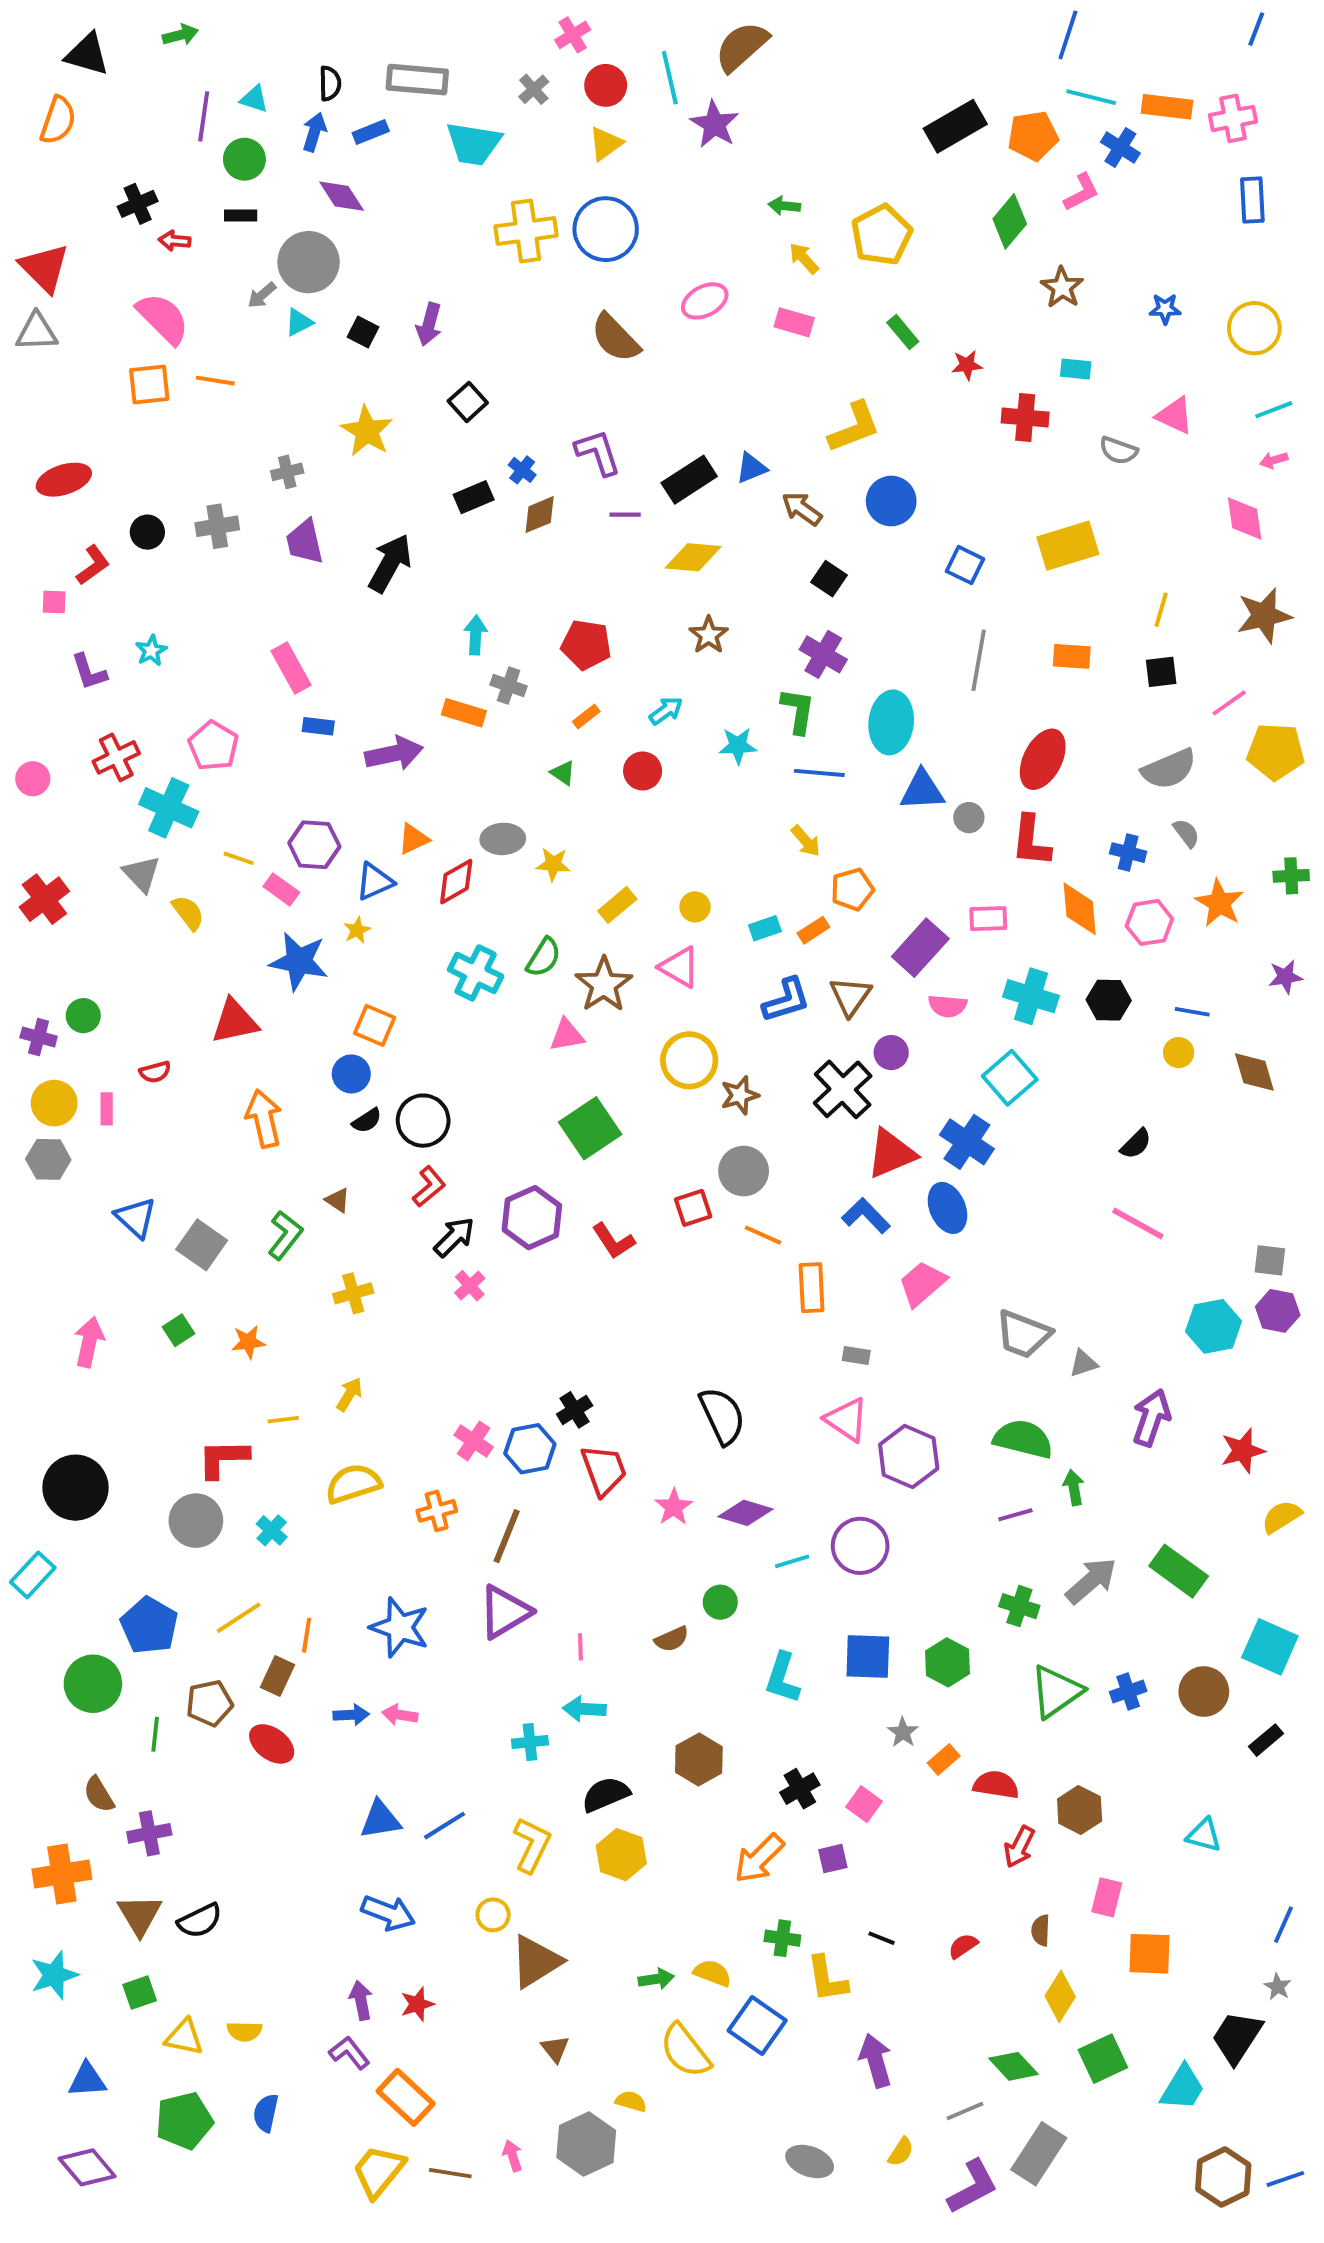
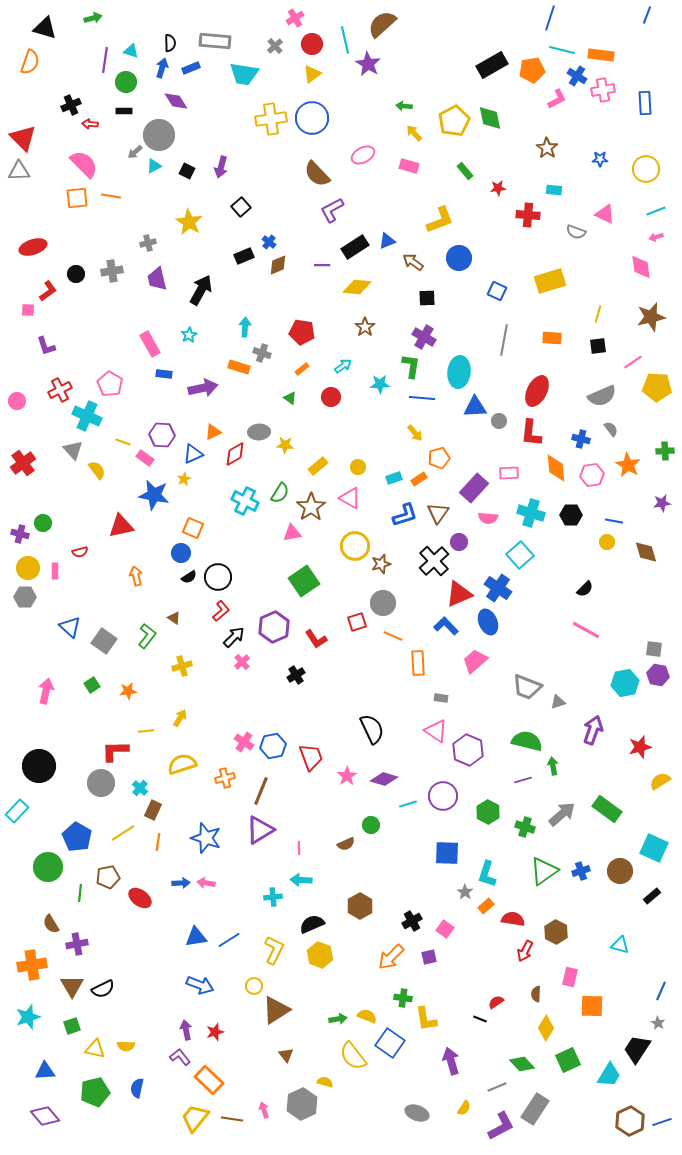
pink cross: (1233, 118) -> (603, 90), moved
green diamond: (1010, 221) -> (490, 118), moved, turned -52
purple L-shape: (598, 452) -> (332, 210), moved, turned -100
black square: (829, 579) -> (427, 298), turned -36
cyan star: (151, 651) -> (189, 335), moved
orange arrow: (264, 1119) -> (136, 576), size x0.7
black cross: (575, 1410) -> (296, 675), moved
green hexagon: (947, 1662) -> (488, 812), moved
brown rectangle: (277, 1676) -> (153, 810), moved
cyan L-shape: (782, 1678) -> (487, 874), moved
black line: (881, 1938) -> (480, 1019), moved

